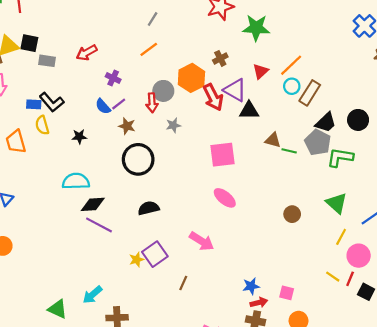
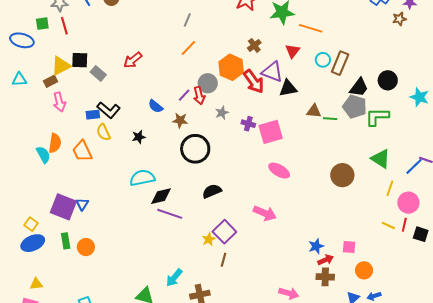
gray rectangle: (47, 61) -> (98, 73), turned 42
orange line: (291, 65) -> (311, 28), moved, turned 70
purple cross: (113, 78) -> (248, 124), moved
purple line: (119, 104) -> (184, 95), moved
brown circle: (292, 214) -> (342, 175), size x1.5
brown line: (183, 283) -> (224, 260), moved

